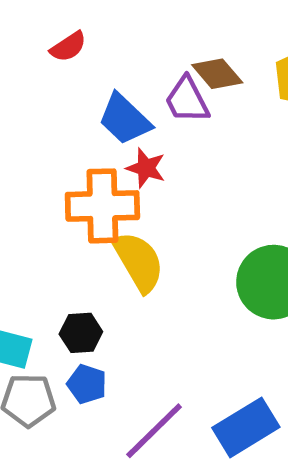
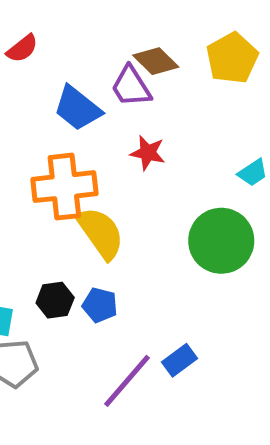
red star: (146, 168) -> (148, 153), moved
blue pentagon: (87, 384) -> (100, 305), moved
blue rectangle: (246, 427) -> (179, 360), moved, size x0.6

